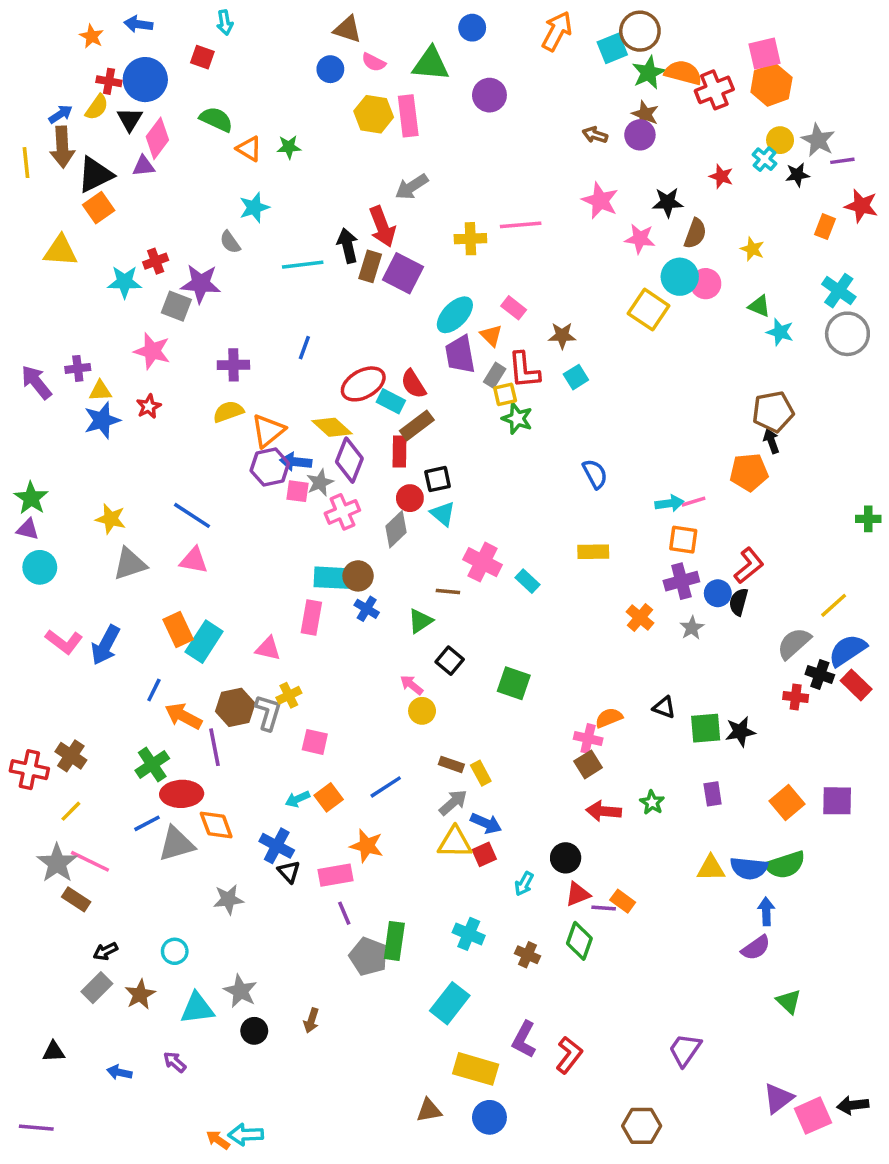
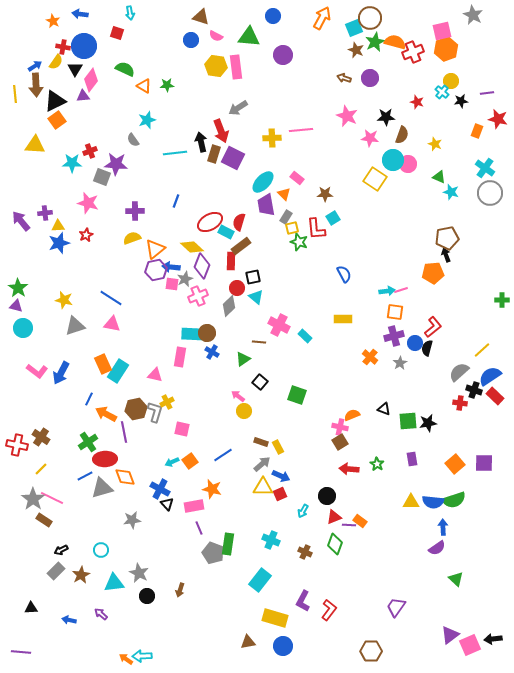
brown star: (645, 114) -> (356, 50), moved
gray star: (818, 140) -> (473, 15), moved
red L-shape: (524, 370) -> (316, 229), moved
red semicircle: (413, 384) -> (239, 222), turned 48

